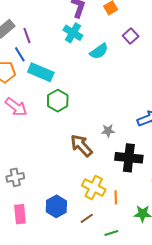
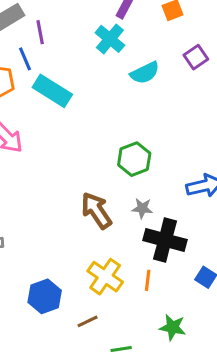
green hexagon: (58, 101) -> (134, 159), moved
gray star: (108, 131) -> (142, 208), moved
orange line: (116, 197) -> (148, 280), moved

